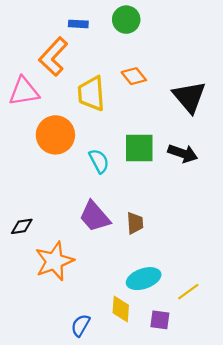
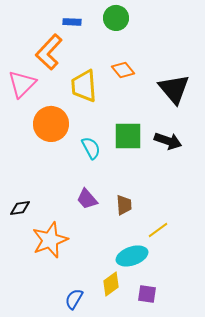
pink triangle: (24, 91) -> (22, 84), turned -36
purple trapezoid: (95, 217) -> (87, 199), size x0.7
yellow line: (188, 292) -> (158, 230), moved
yellow diamond: (121, 309) -> (111, 284), turned 50

